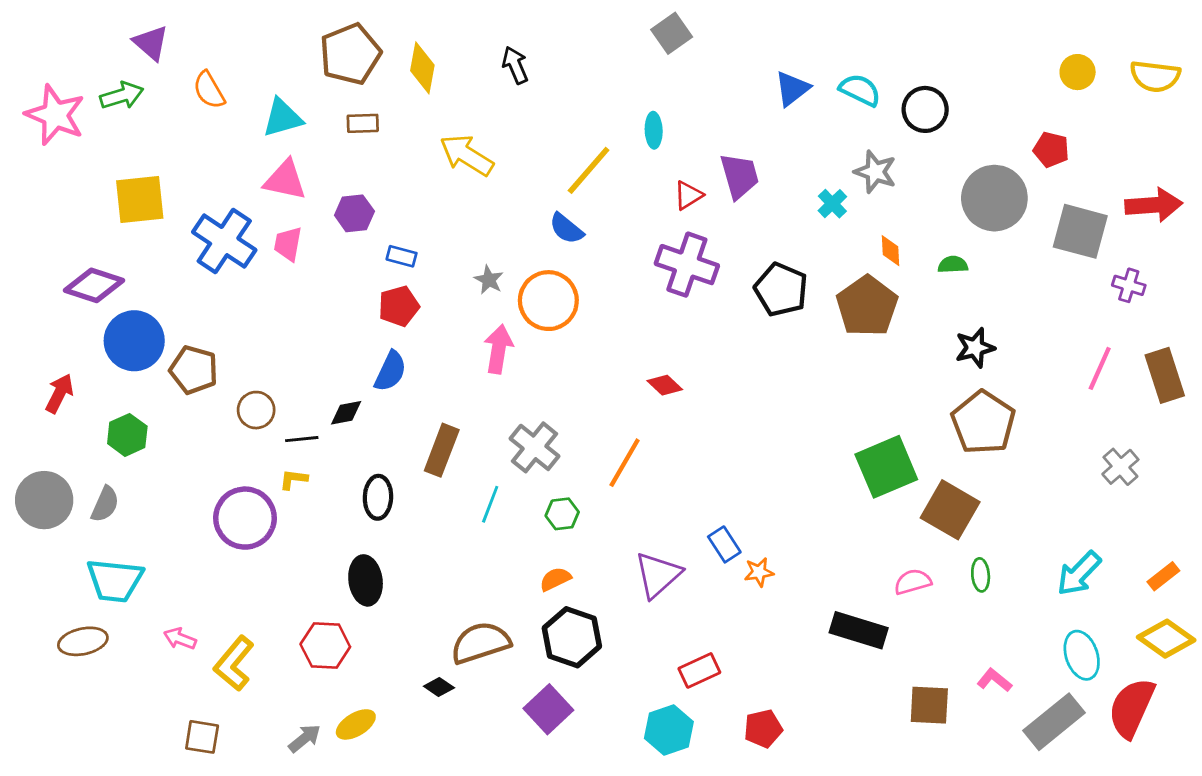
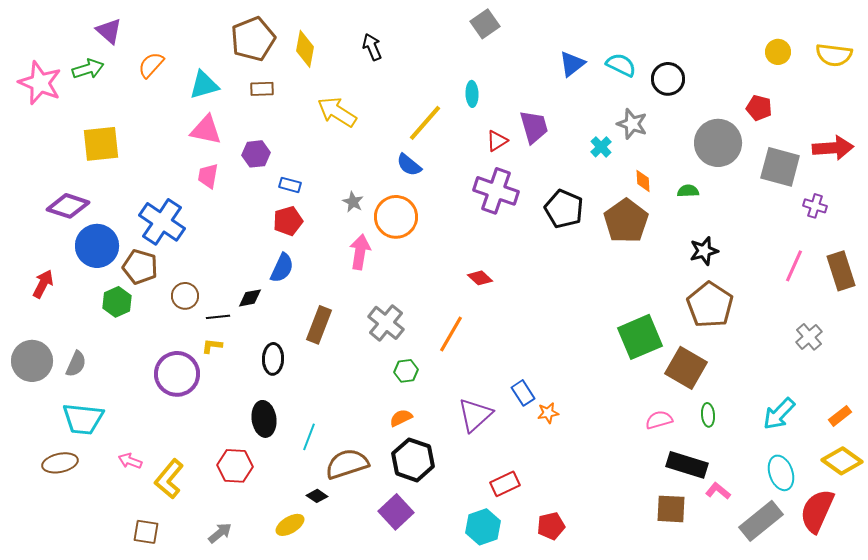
orange semicircle: (209, 90) -> (151, 65), turned 72
blue cross: (224, 241) -> (162, 222), moved
green hexagon: (127, 435) -> (117, 302), moved
cyan line: (490, 504) -> (309, 437), moved
black rectangle: (859, 630) -> (687, 465), moved
yellow ellipse: (356, 724) -> (290, 525), moved

